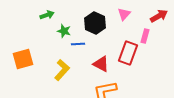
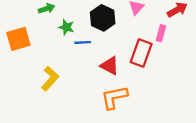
orange square: (23, 59) -> (18, 39), moved
yellow L-shape: (62, 70) -> (50, 79), moved

